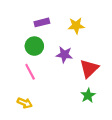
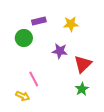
green circle: (34, 46) -> (24, 38), moved
pink line: (30, 72) -> (34, 79), moved

